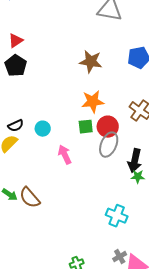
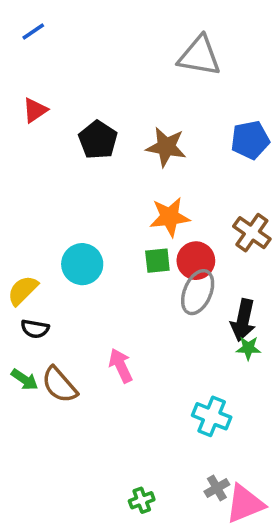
black pentagon: (16, 66) -> (98, 140), moved
black semicircle: (16, 126) -> (35, 329), moved, turned 35
cyan circle: (43, 129) -> (82, 264), size x1.5
pink arrow: (65, 155) -> (121, 366), moved

